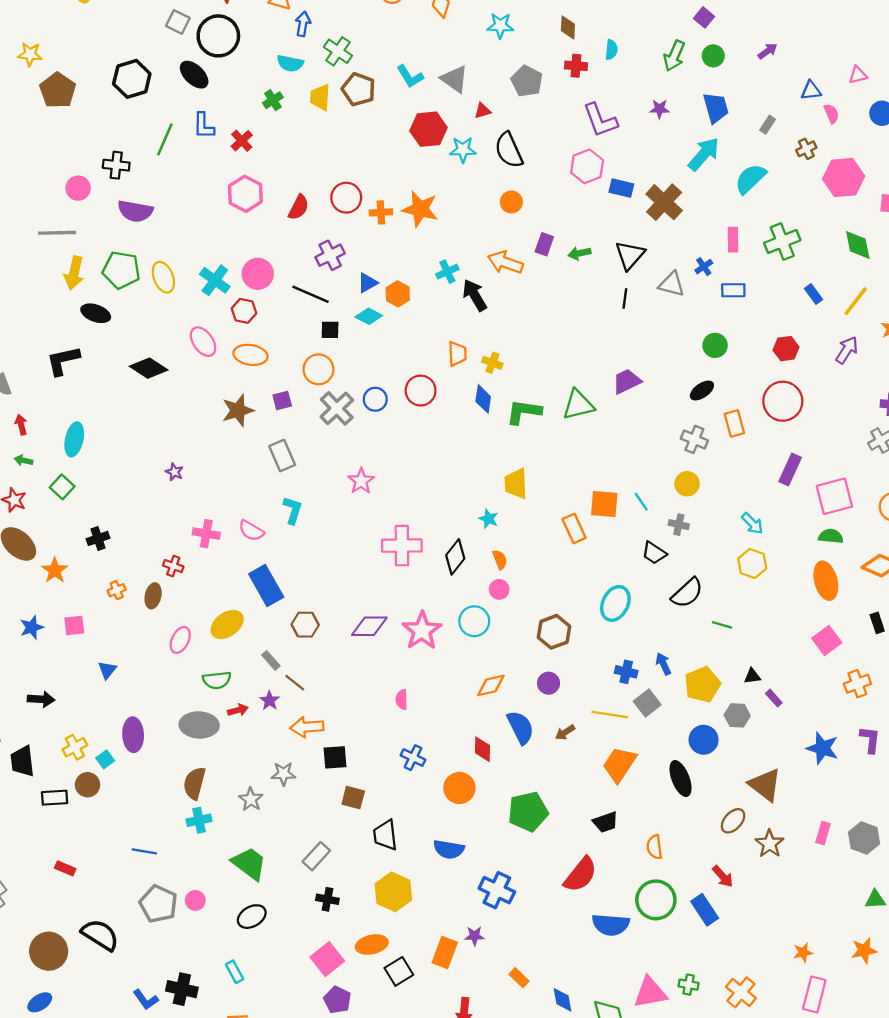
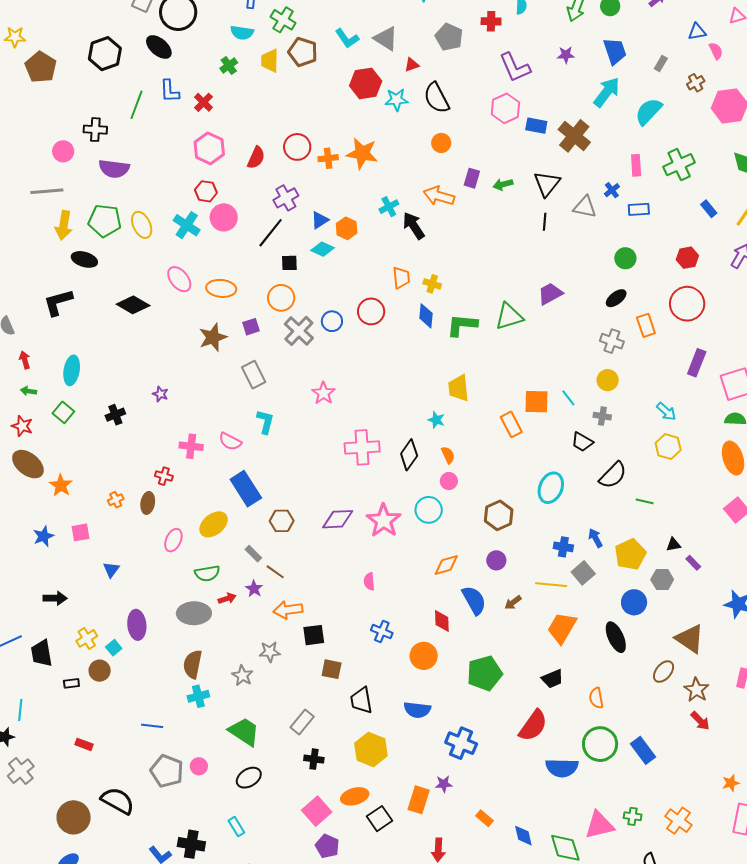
black line: (310, 294) -> (271, 233), turned -72
red hexagon: (244, 311) -> (206, 191), moved
black cross: (98, 538) -> (115, 415), moved
black rectangle: (55, 798) -> (71, 683), size x0.7
red arrow: (723, 876) -> (700, 721), moved

